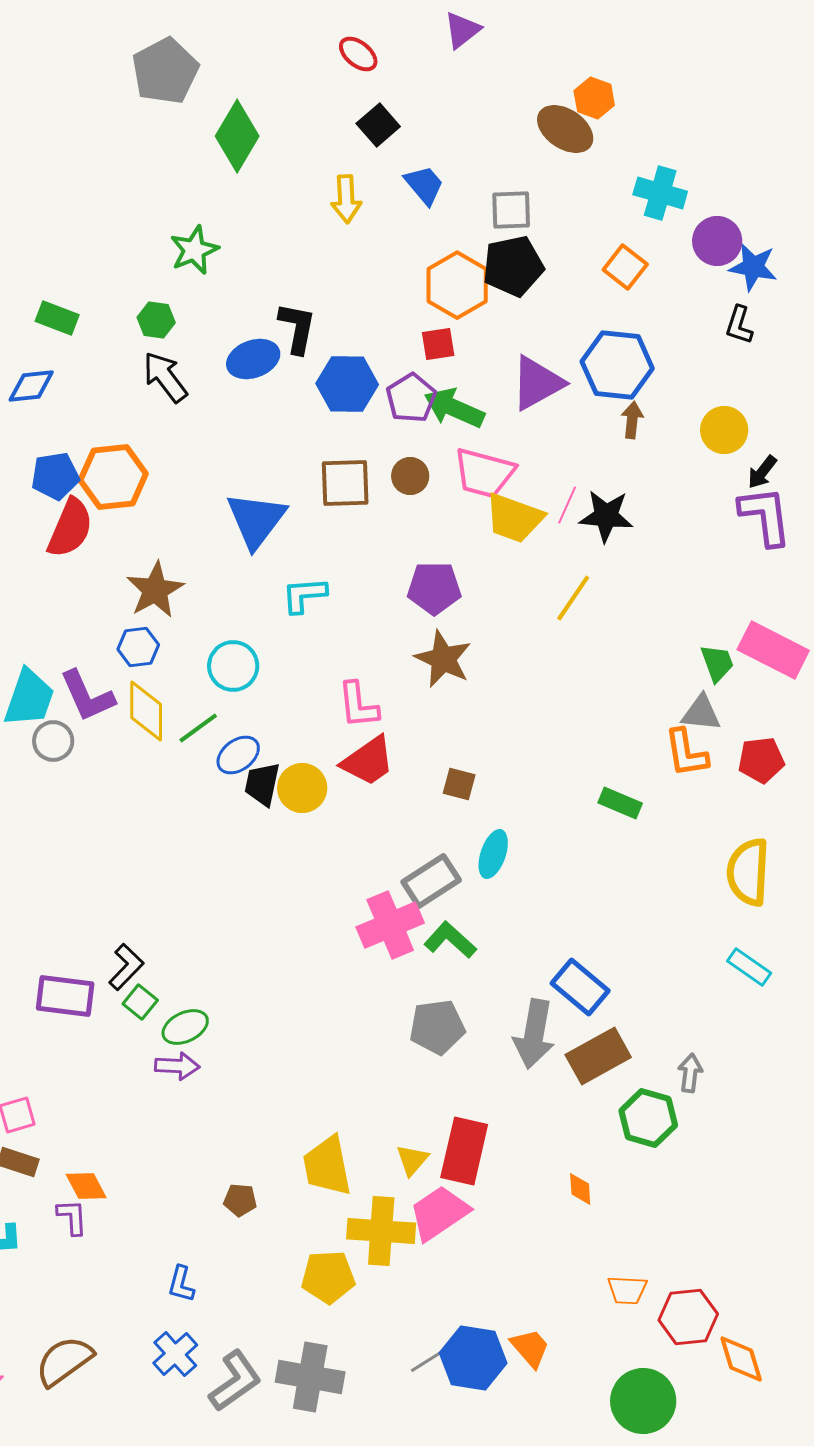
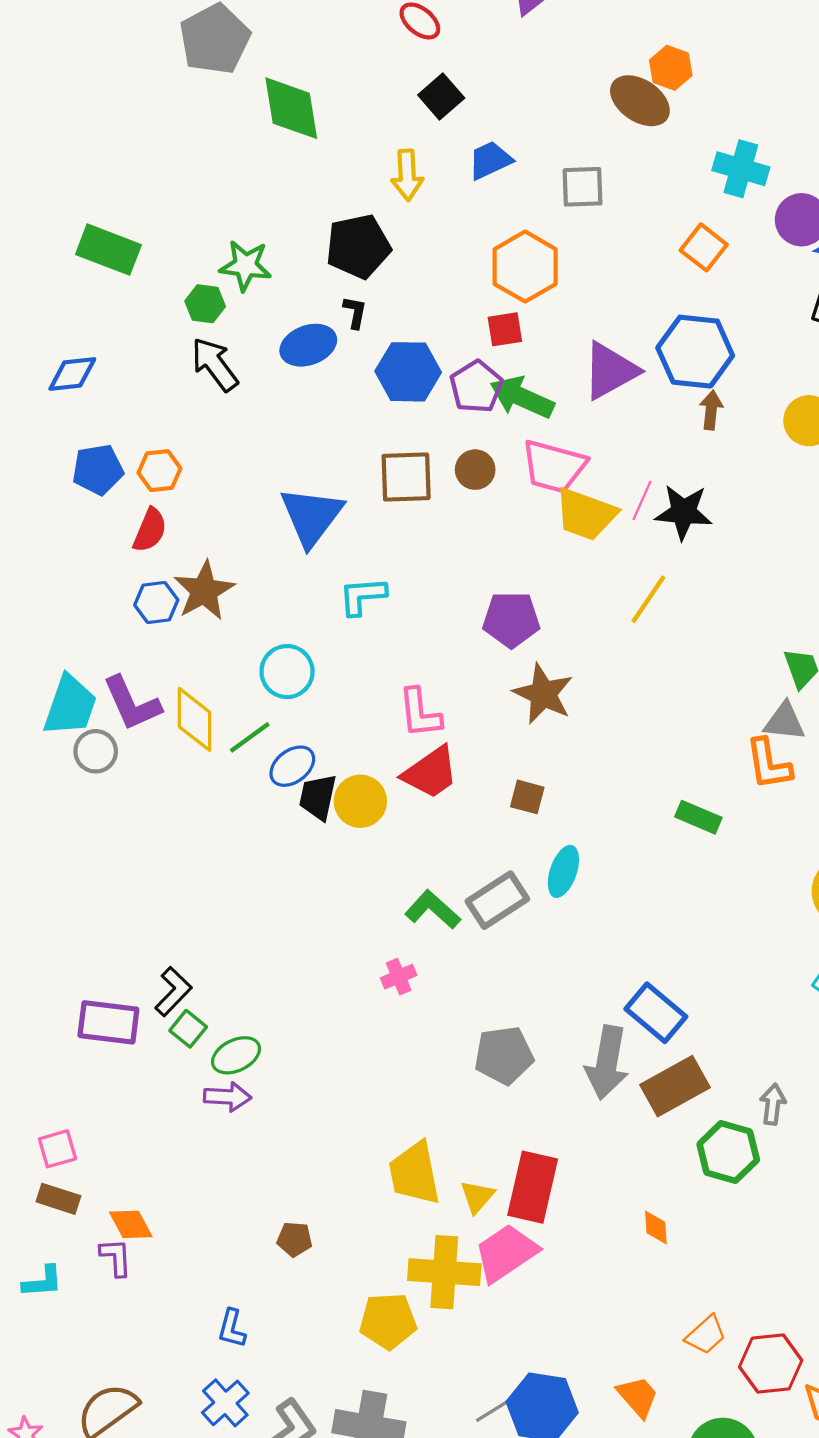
green diamond: (237, 136) -> (291, 108), turned -40
blue trapezoid: (424, 185) -> (490, 160), turned -75
green star: (194, 250) -> (246, 265), moved, turned 30
black pentagon: (513, 266) -> (358, 246), moved
green rectangle: (57, 318) -> (108, 250), moved, size x1.4
black L-shape: (297, 328) -> (355, 312), size x0.6
orange hexagon: (113, 477) -> (159, 471), size x0.6
red semicircle: (70, 528) -> (150, 530), moved, size x0.7
purple pentagon: (434, 588) -> (511, 619), moved
blue hexagon: (138, 647) -> (156, 602), moved
brown star: (443, 659) -> (543, 694), moved
pink cross: (390, 925) -> (399, 977), moved, size x0.5
green L-shape: (450, 940) -> (433, 910), moved
yellow trapezoid: (327, 1166) -> (415, 1173), moved
orange trapezoid: (627, 1290) -> (706, 1335), turned -45
orange trapezoid: (530, 1348) -> (638, 1397), moved

